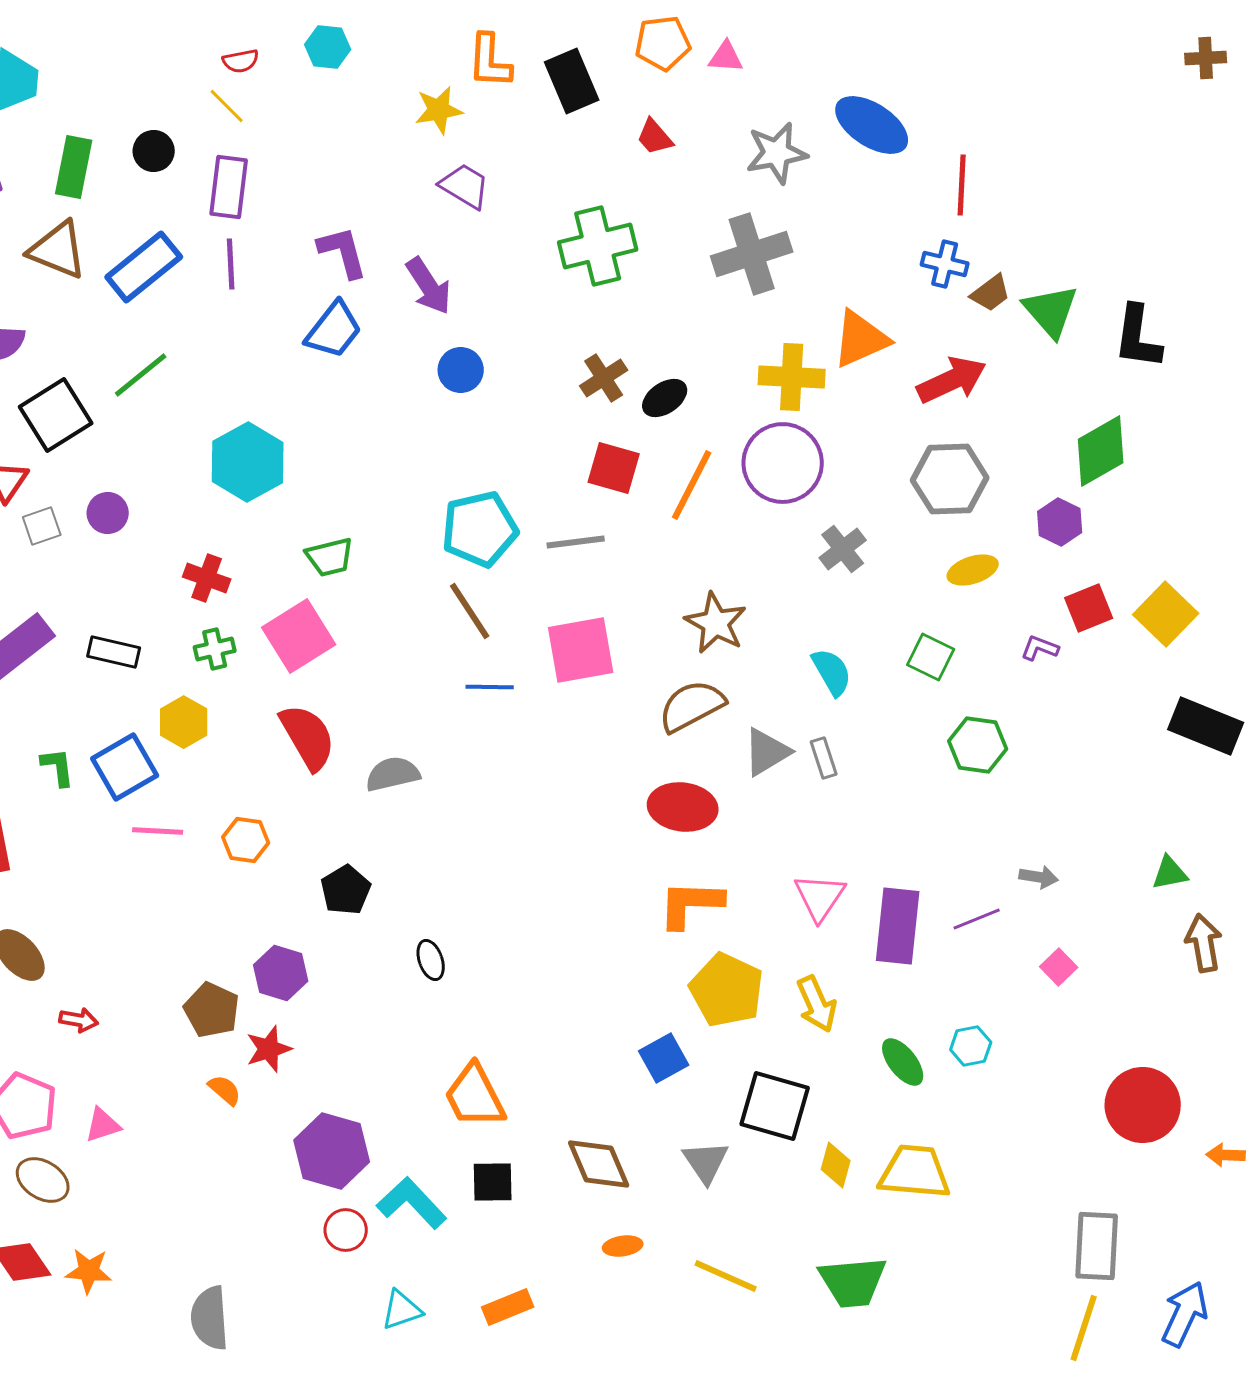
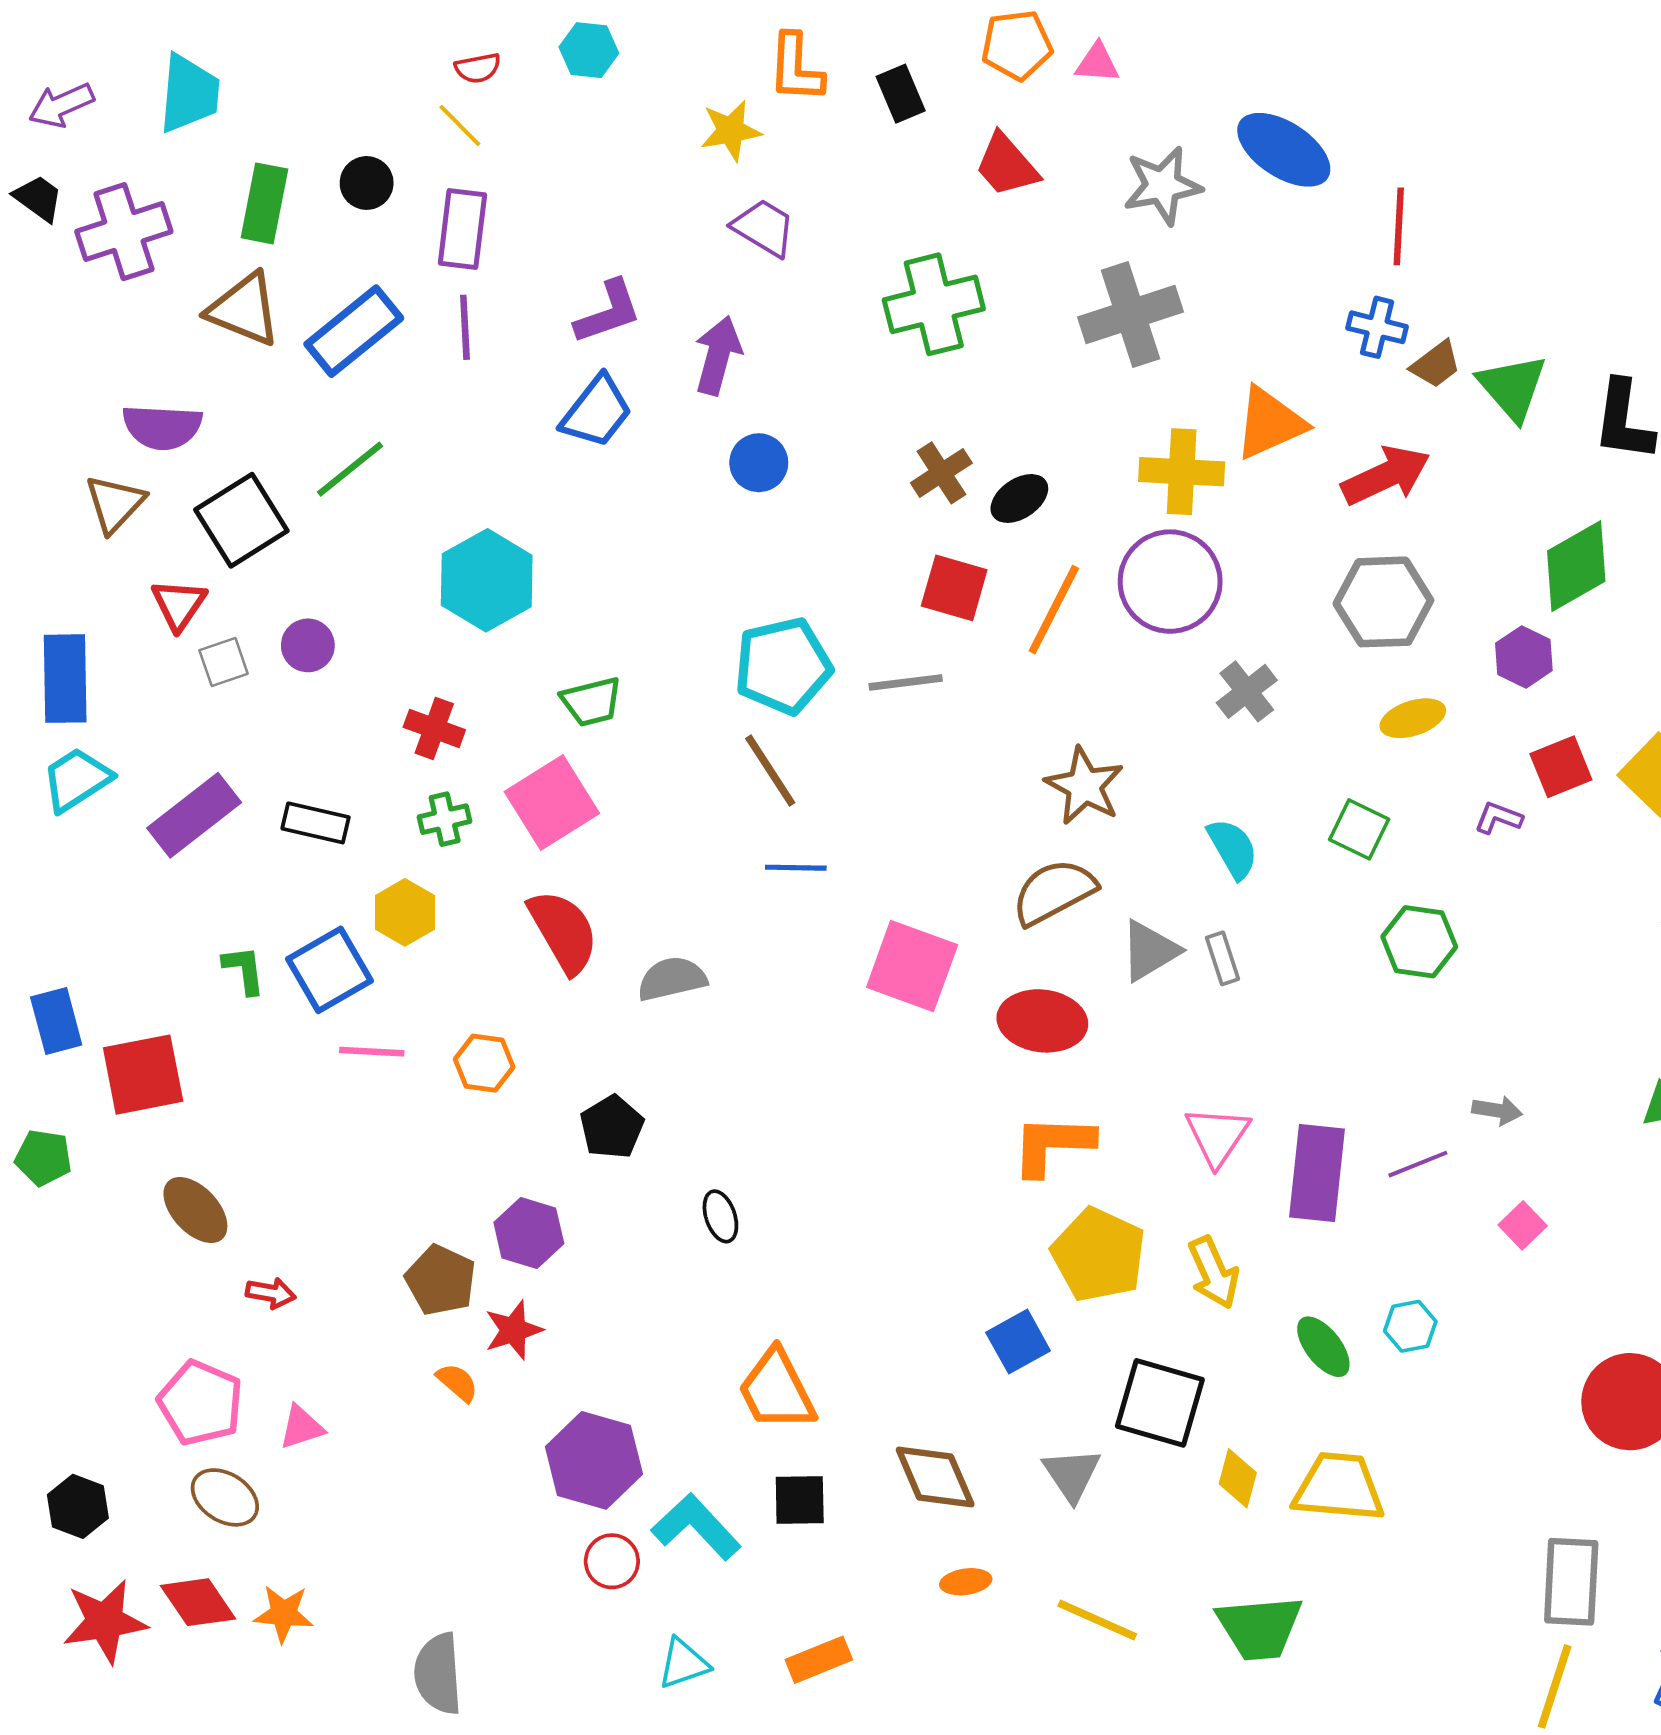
black rectangle: (572, 81) -> (901, 94), size x0.7
red trapezoid: (655, 137) -> (1007, 165), size x1.4
purple L-shape: (343, 252) -> (608, 312), turned 86
purple arrow: (429, 286) -> (718, 355), turned -132
pink square: (581, 650) -> (912, 966), moved, turned 30

